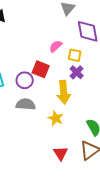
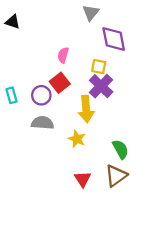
pink semicircle: (56, 46) -> (63, 55), moved, turned -32
red square: (41, 69) -> (60, 83), turned 30
purple cross: (77, 72) -> (101, 86), size x1.5

